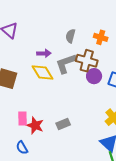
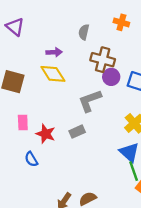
orange cross: (101, 37) -> (121, 22), moved
gray L-shape: (66, 64) -> (90, 101), moved
pink rectangle: (22, 118) -> (23, 123), moved

